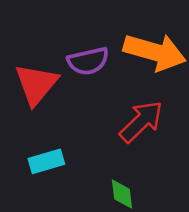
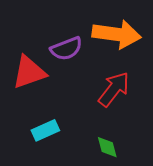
red triangle: (36, 84) -> (29, 72), turned 39

